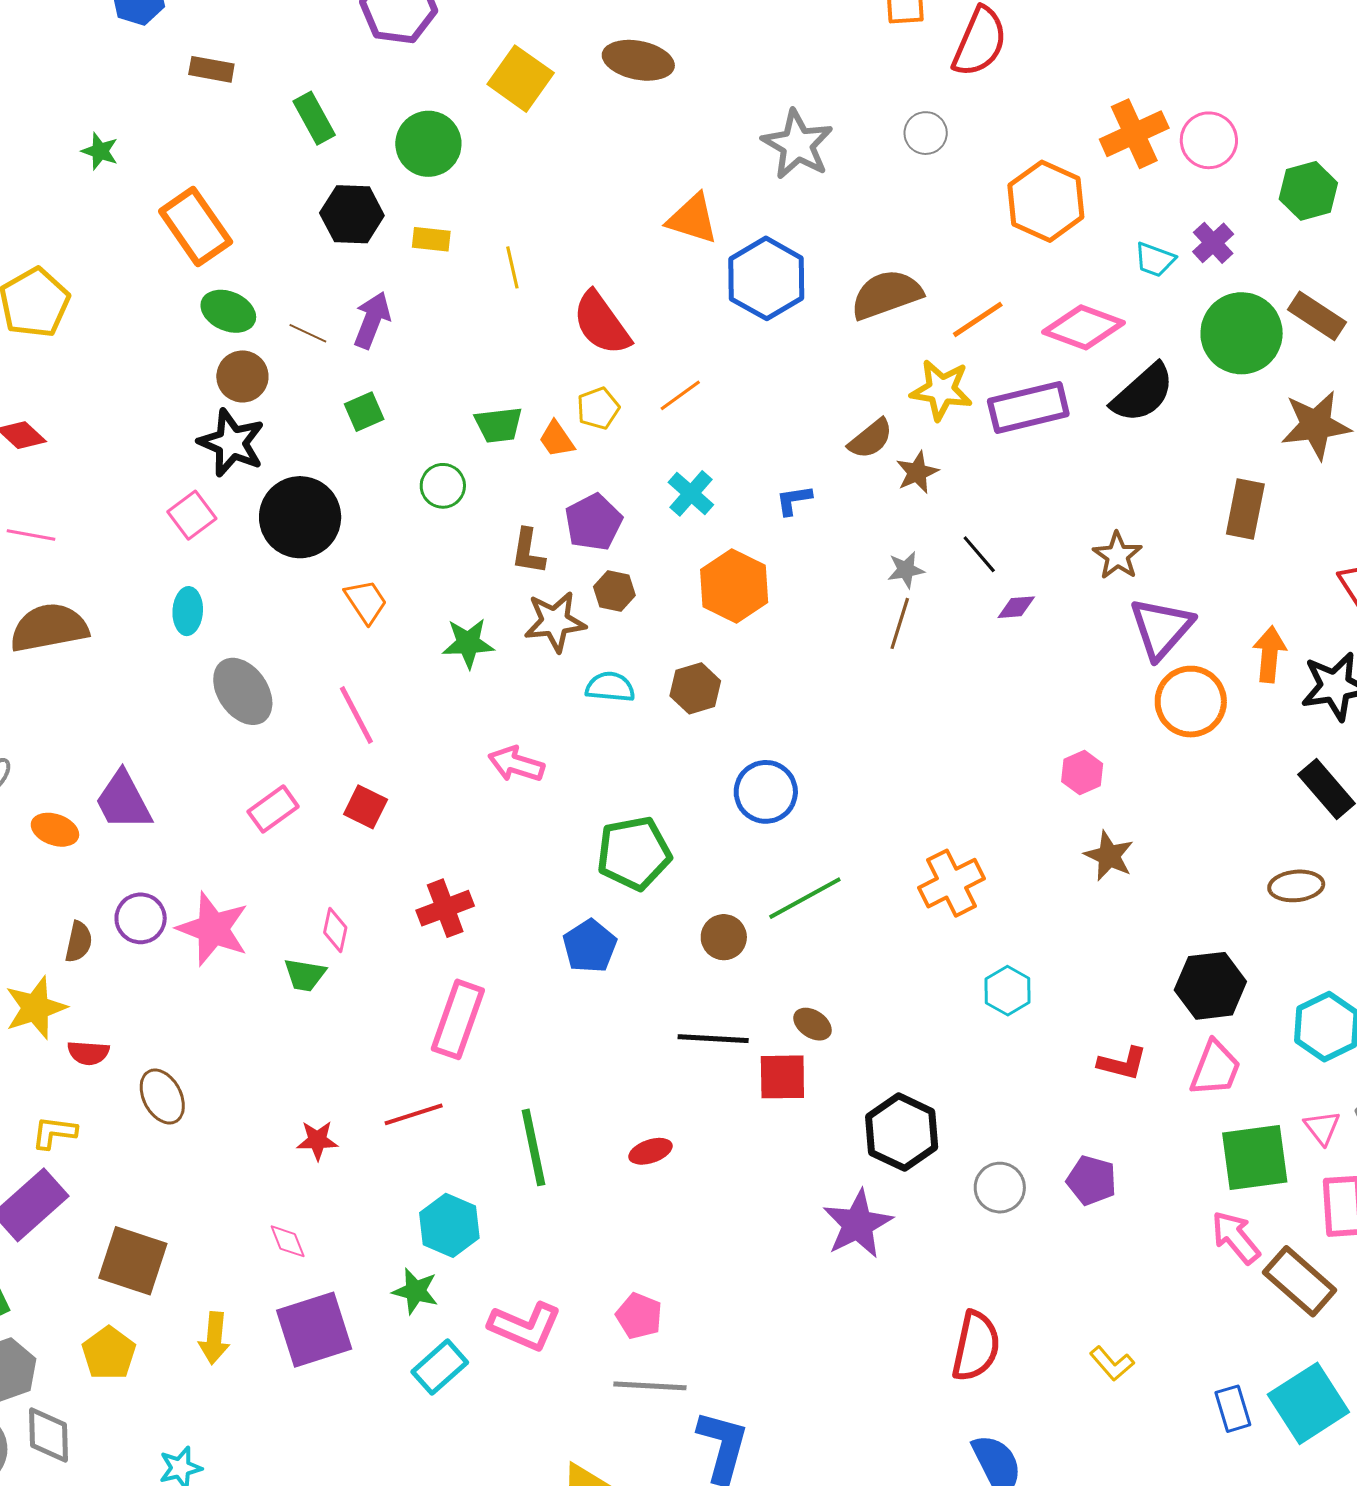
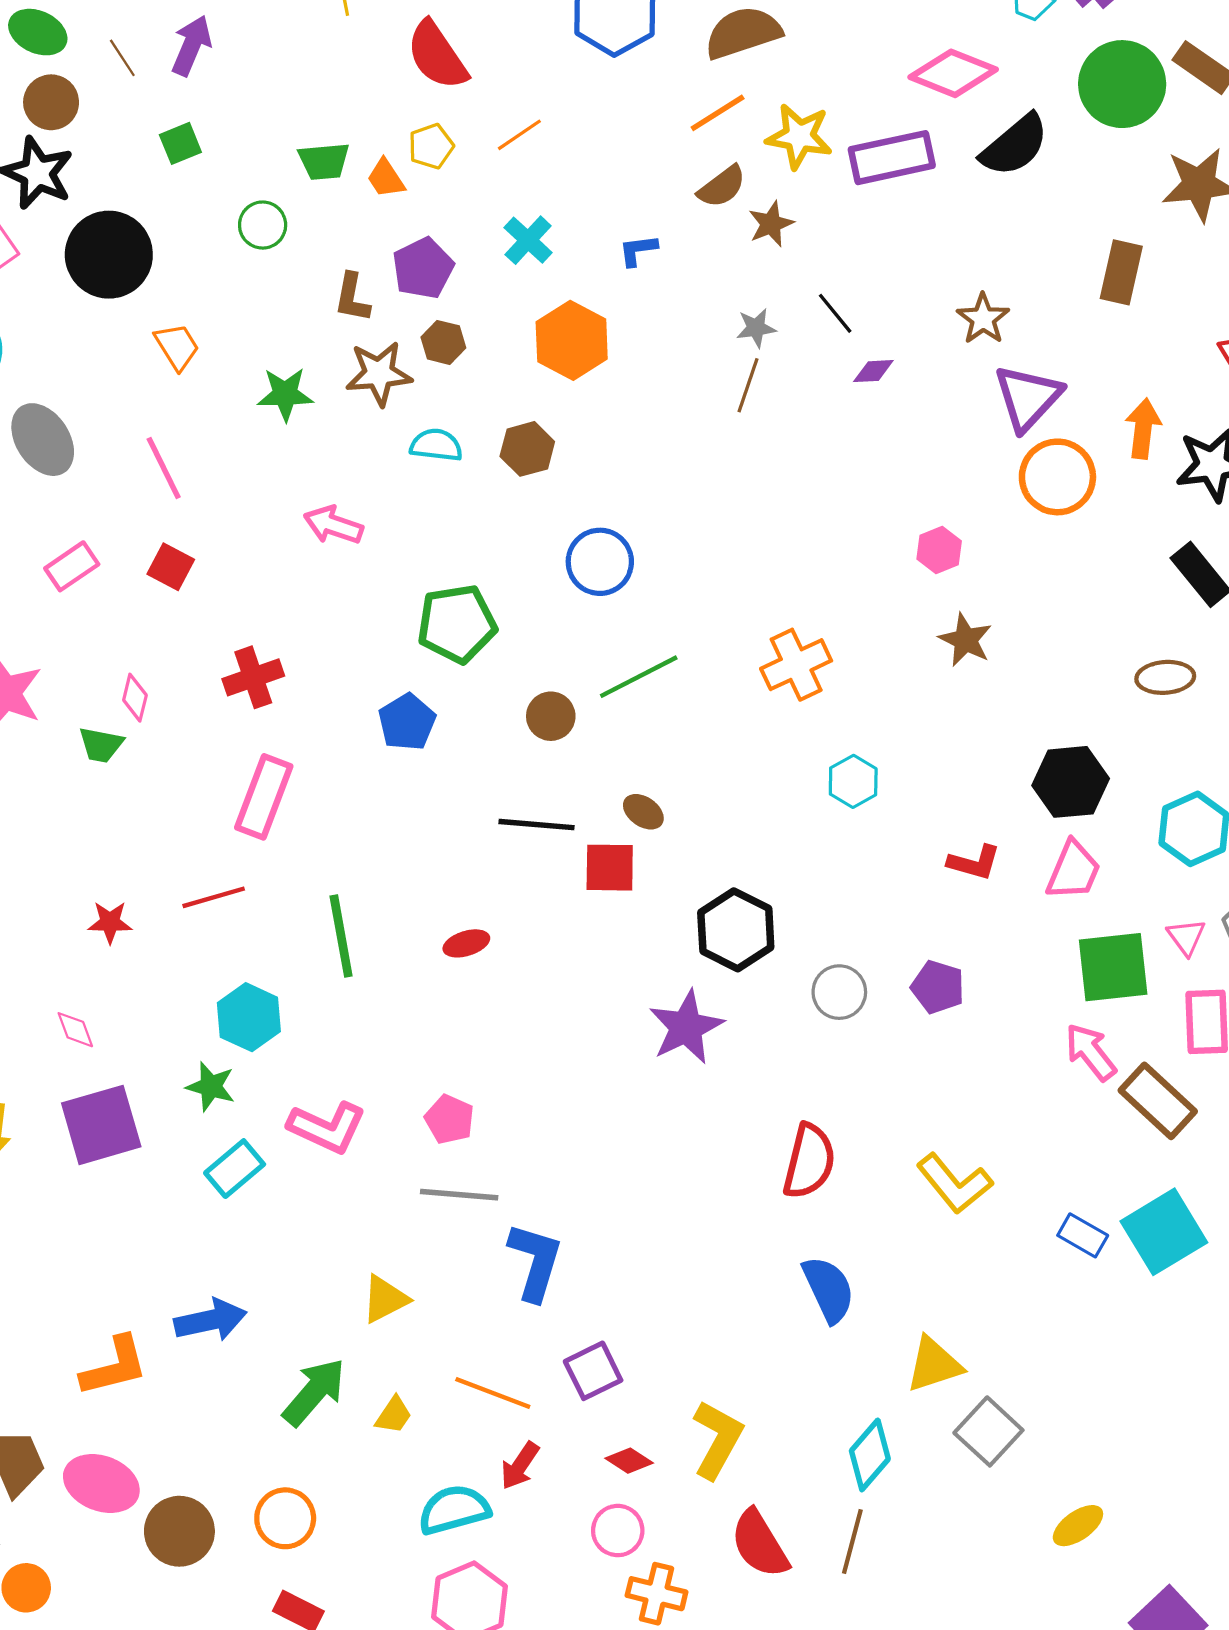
orange line: (978, 319) -> (718, 113), moved
brown line: (308, 333) -> (122, 58), turned 30
yellow L-shape: (1112, 1363) -> (954, 1184), size x1.6
blue rectangle: (1233, 1409) -> (1083, 1235), turned -45

